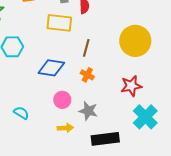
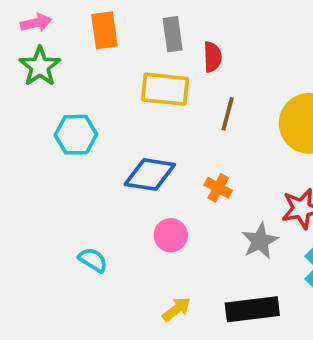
brown line: (86, 48) -> (228, 114), moved
gray star: (88, 111) -> (260, 241), moved, turned 30
yellow arrow: (65, 128) -> (176, 309), moved, turned -35

